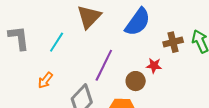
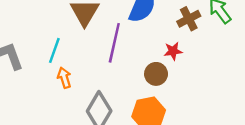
purple line: (104, 65) -> (114, 43), moved
orange arrow: (45, 80) -> (64, 78), moved, turned 138

